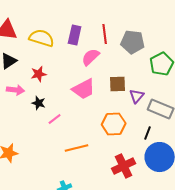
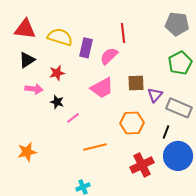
purple rectangle: (75, 35) -> (86, 48), moved
gray pentagon: (133, 42) -> (177, 24), moved

